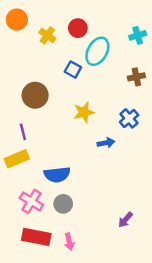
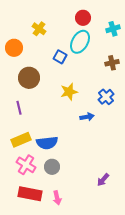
orange circle: (17, 20) -> (14, 48), moved
red circle: (78, 28) -> (83, 18), moved
yellow rectangle: (17, 159) -> (21, 140), moved

